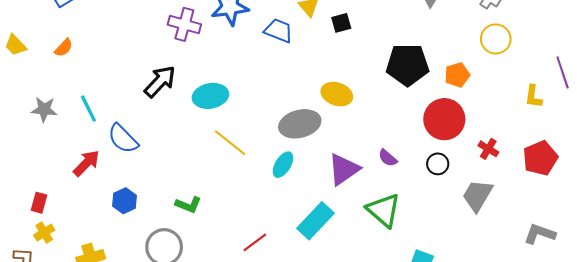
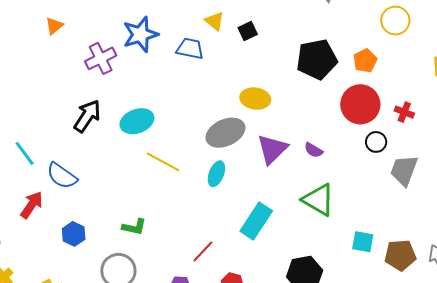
purple cross: (184, 24) -> (101, 58), turned -32
red cross: (488, 149) -> (404, 112), moved
black circle: (438, 164) -> (376, 142), moved
purple triangle: (344, 169) -> (272, 149), moved

